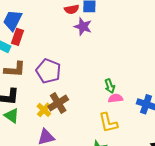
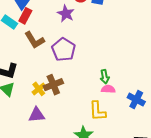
purple star: (83, 27) -> (66, 14), moved
brown L-shape: (15, 69) -> (34, 40), moved, turned 45
purple pentagon: (48, 71) -> (64, 50), moved

